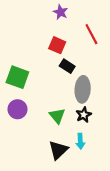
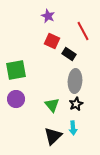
purple star: (61, 12) -> (48, 16), moved
black rectangle: (67, 66) -> (69, 54), moved
green square: (17, 77) -> (16, 70), turned -30

